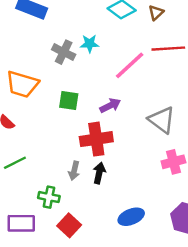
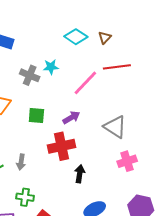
gray arrow: (74, 171) -> (21, 162), moved
black arrow: (99, 173) -> (80, 174), moved

